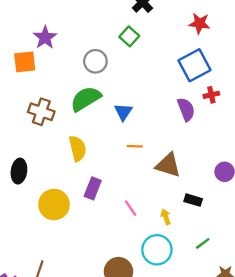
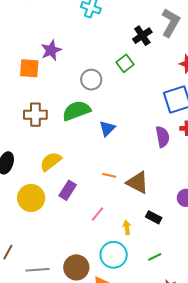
brown cross: (41, 112) -> (35, 115), turned -30
orange line: (135, 146) -> (109, 175), moved
yellow semicircle: (78, 149) -> (51, 161), moved, turned -125
pink line: (131, 208) -> (97, 214), turned 63

